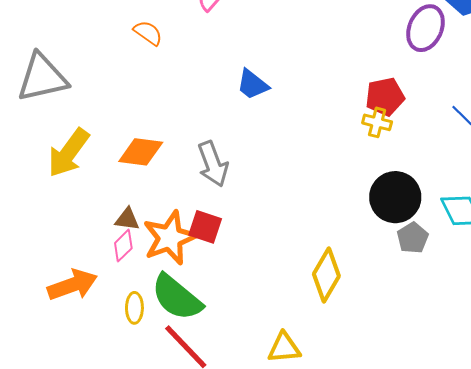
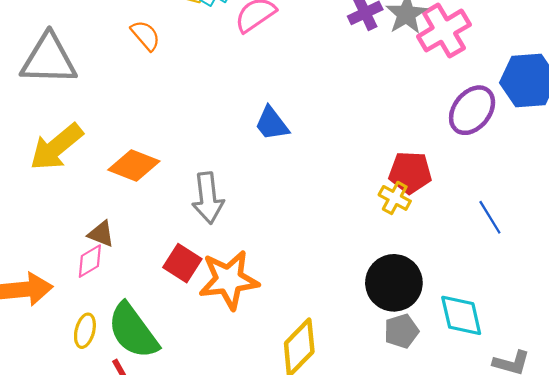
orange semicircle: (148, 33) -> (146, 35), moved
orange star: (170, 238) -> (229, 280), moved

